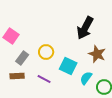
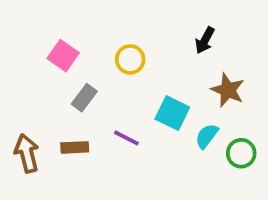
black arrow: (85, 28) -> (205, 40), size x0.6
yellow circle: (46, 52) -> (130, 59), moved
brown rectangle: (17, 76) -> (75, 147), moved

